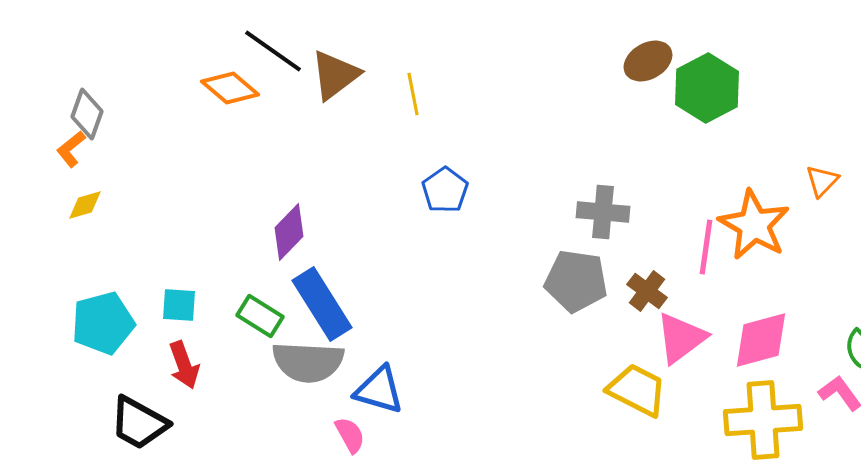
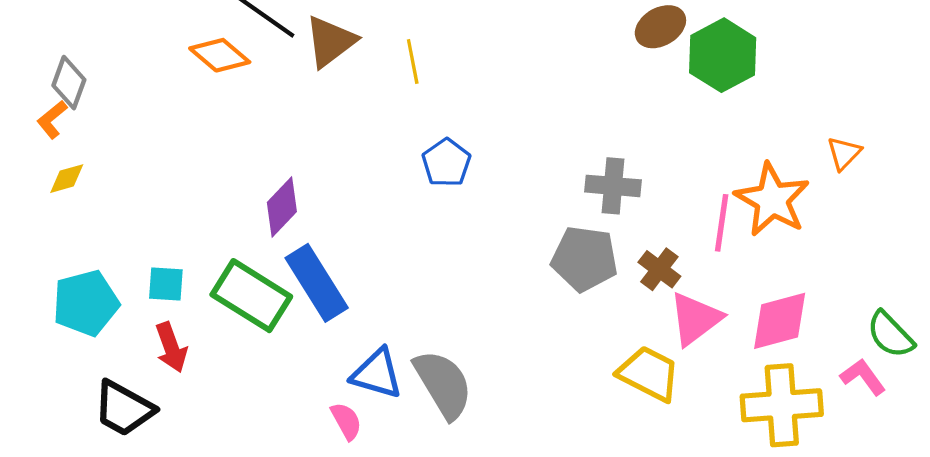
green rectangle: (260, 316) -> (251, 296), size x1.6
gray semicircle: (308, 362) -> (443, 384), moved, turned -124

